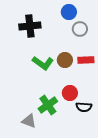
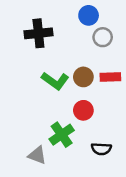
red circle: (70, 93) -> (83, 110), moved
black semicircle: (84, 107) -> (101, 149), moved

